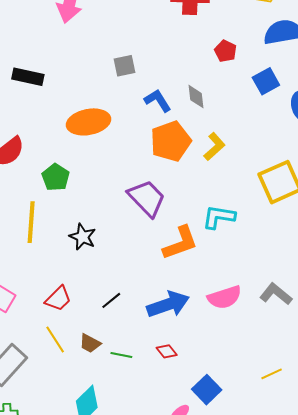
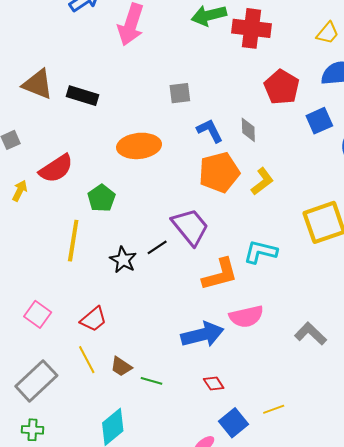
red pentagon: (225, 51) -> (282, 87), size x1.6
pink semicircle: (225, 297) -> (246, 316), moved
black line: (111, 300) -> (157, 247), moved
red diamond: (167, 351) -> (214, 384), moved
yellow line: (272, 374) -> (274, 409), moved

